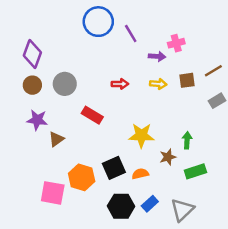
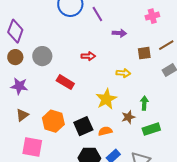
pink cross: (176, 43) -> (152, 16), moved
yellow arrow: (158, 84) -> (123, 73), moved
yellow star: (141, 135) -> (106, 99), turned -30
brown triangle: (56, 139) -> (22, 115), moved
orange hexagon: (82, 177) -> (53, 121), moved

